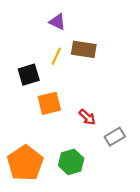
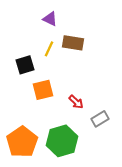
green hexagon: (71, 162) -> (62, 141), size x1.4

